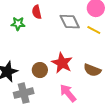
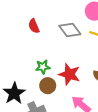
green star: (18, 24) -> (43, 67), moved

